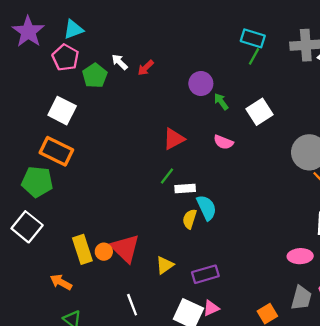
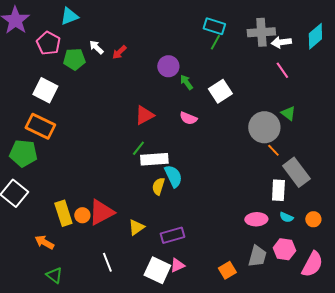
cyan triangle: (73, 29) -> (69, 16), moved
green pentagon: (95, 76) -> (74, 59), turned 30
white rectangle: (185, 188) -> (154, 159), size x1.5
red triangle: (125, 248) -> (101, 212), turned 48

